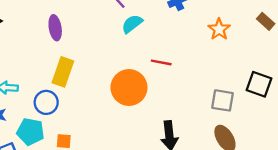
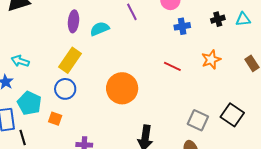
cyan semicircle: (132, 24) -> (100, 29), moved
red line: (161, 62) -> (172, 66), moved
blue circle: (46, 102) -> (65, 89), moved

